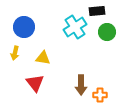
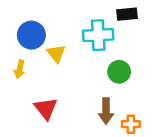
cyan cross: (75, 27) -> (98, 35), turned 30
green circle: (107, 32) -> (119, 72), moved
yellow triangle: (43, 58) -> (56, 53), moved, turned 42

